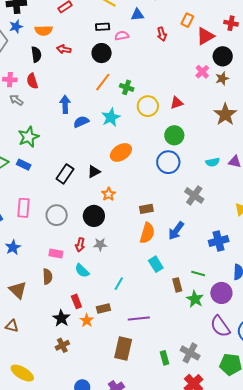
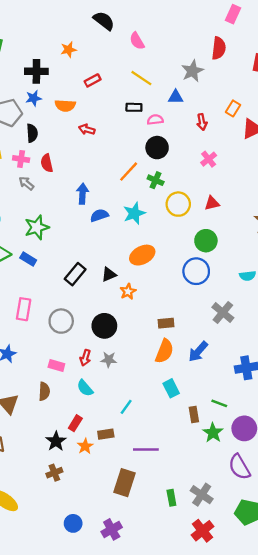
black circle: (102, 53) -> (157, 148), moved
black semicircle: (36, 54) -> (32, 133), moved
pink cross: (202, 72) -> (209, 159), moved
orange star: (109, 194) -> (128, 291), moved
red rectangle: (76, 301) -> (75, 423), turned 48

